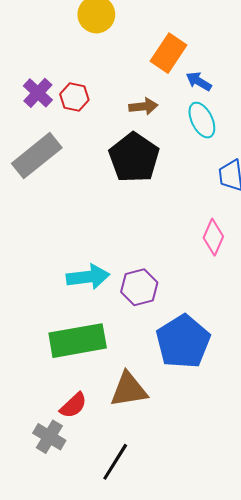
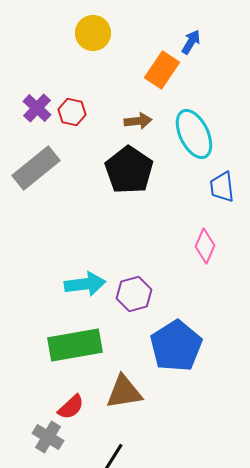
blue arrow: (199, 81) -> (191, 42), moved, turned 90
cyan ellipse: (202, 120) -> (194, 134), size x1.4

